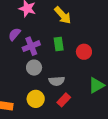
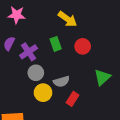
yellow arrow: (63, 15) -> (67, 19), moved
yellow circle: (36, 99) -> (43, 93), moved

